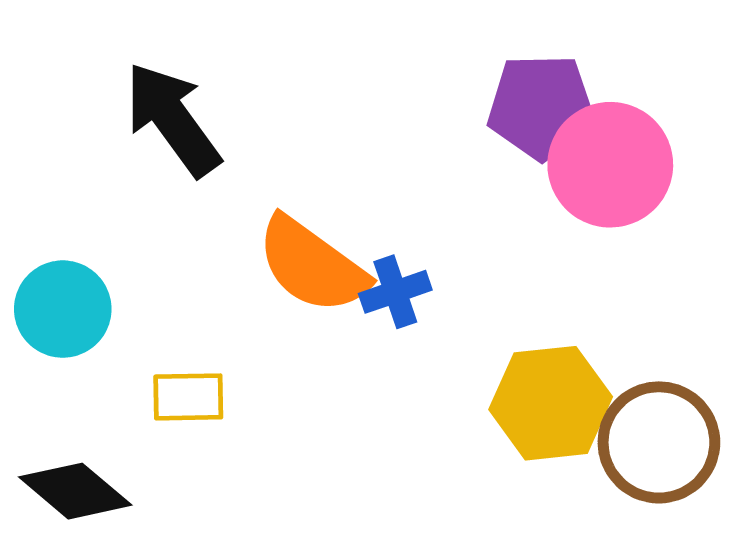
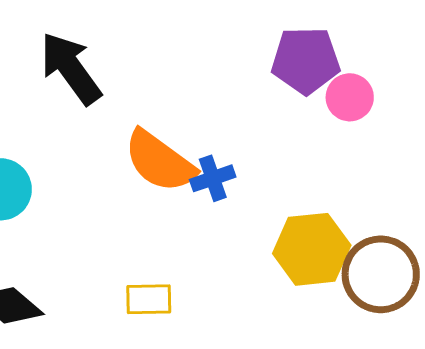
pink circle: (610, 165) -> (350, 97), size x0.6
yellow rectangle: (188, 397) -> (149, 299), moved

